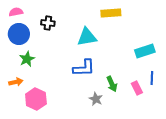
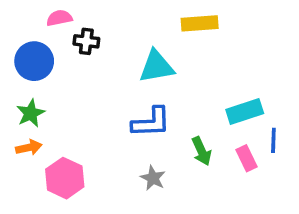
pink semicircle: (16, 12) -> (59, 18), moved
cyan rectangle: (145, 51) -> (245, 111), moved
green star: (27, 59) -> (31, 113), moved
gray star: (96, 99) -> (153, 178), moved

